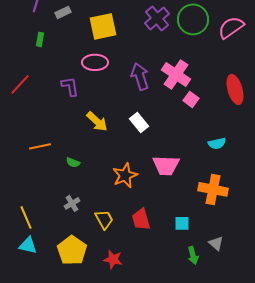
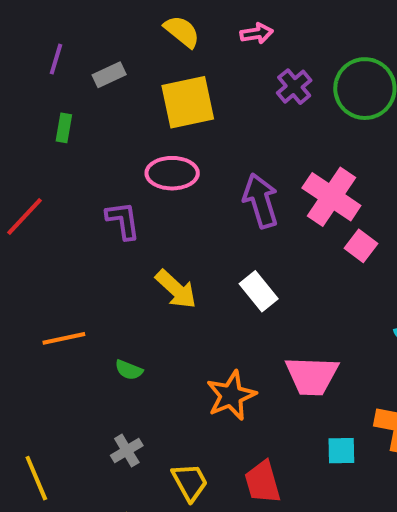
purple cross: (157, 18) -> (294, 87), size x0.7
cyan square: (182, 223) -> (341, 451), moved

